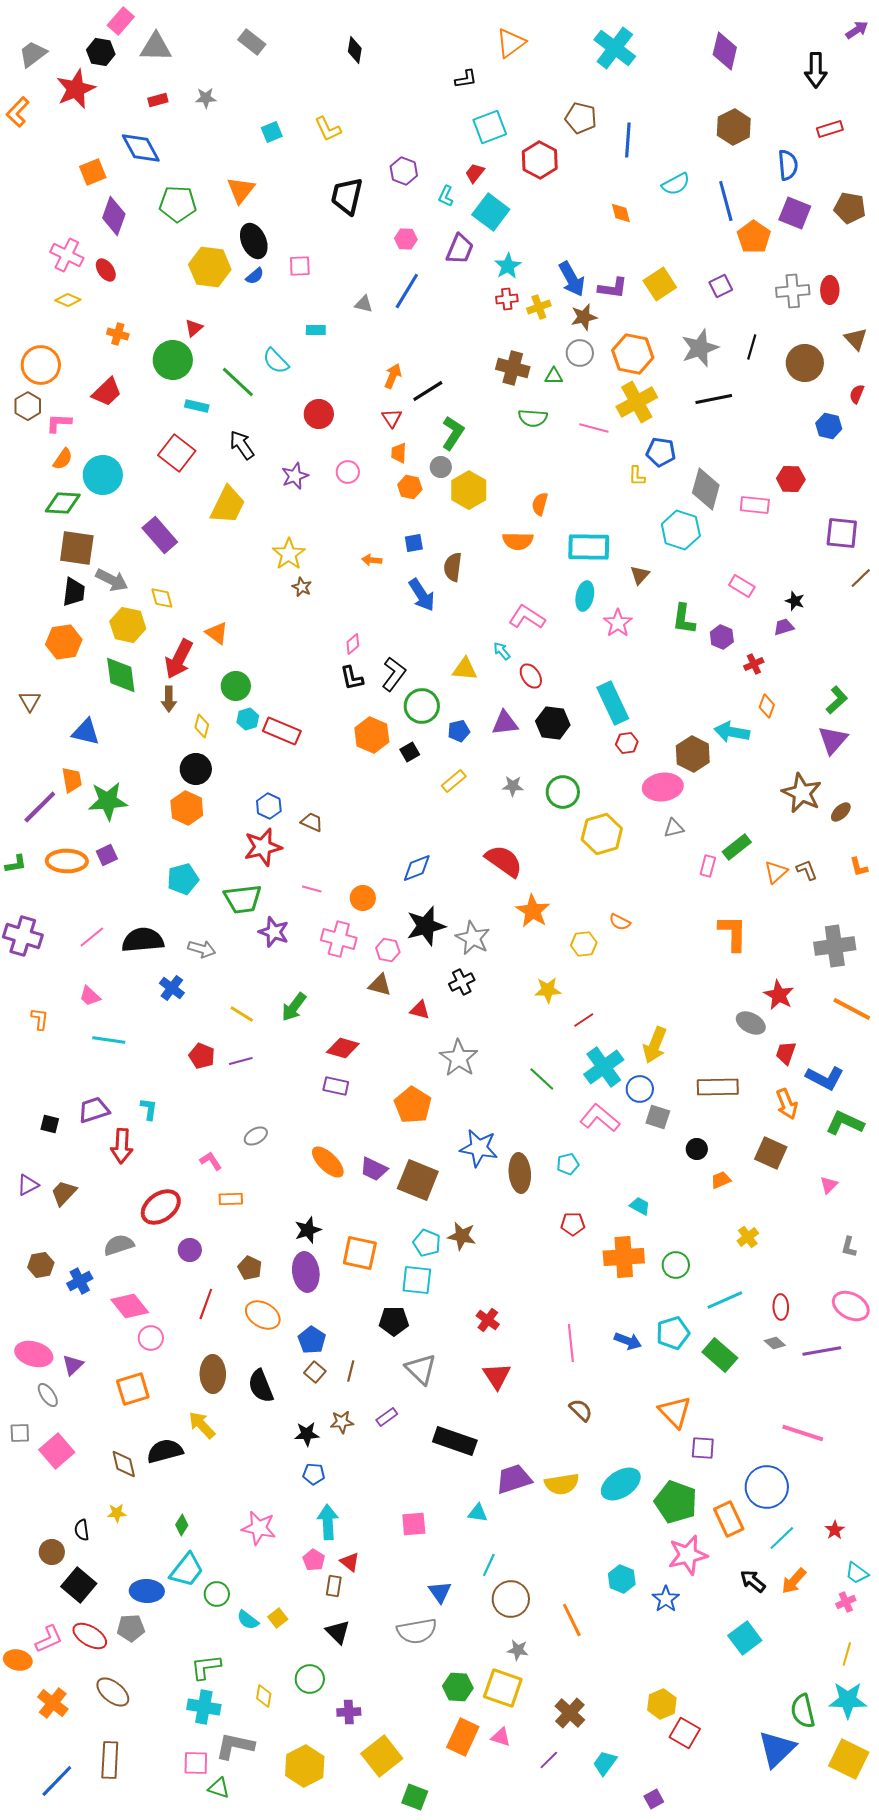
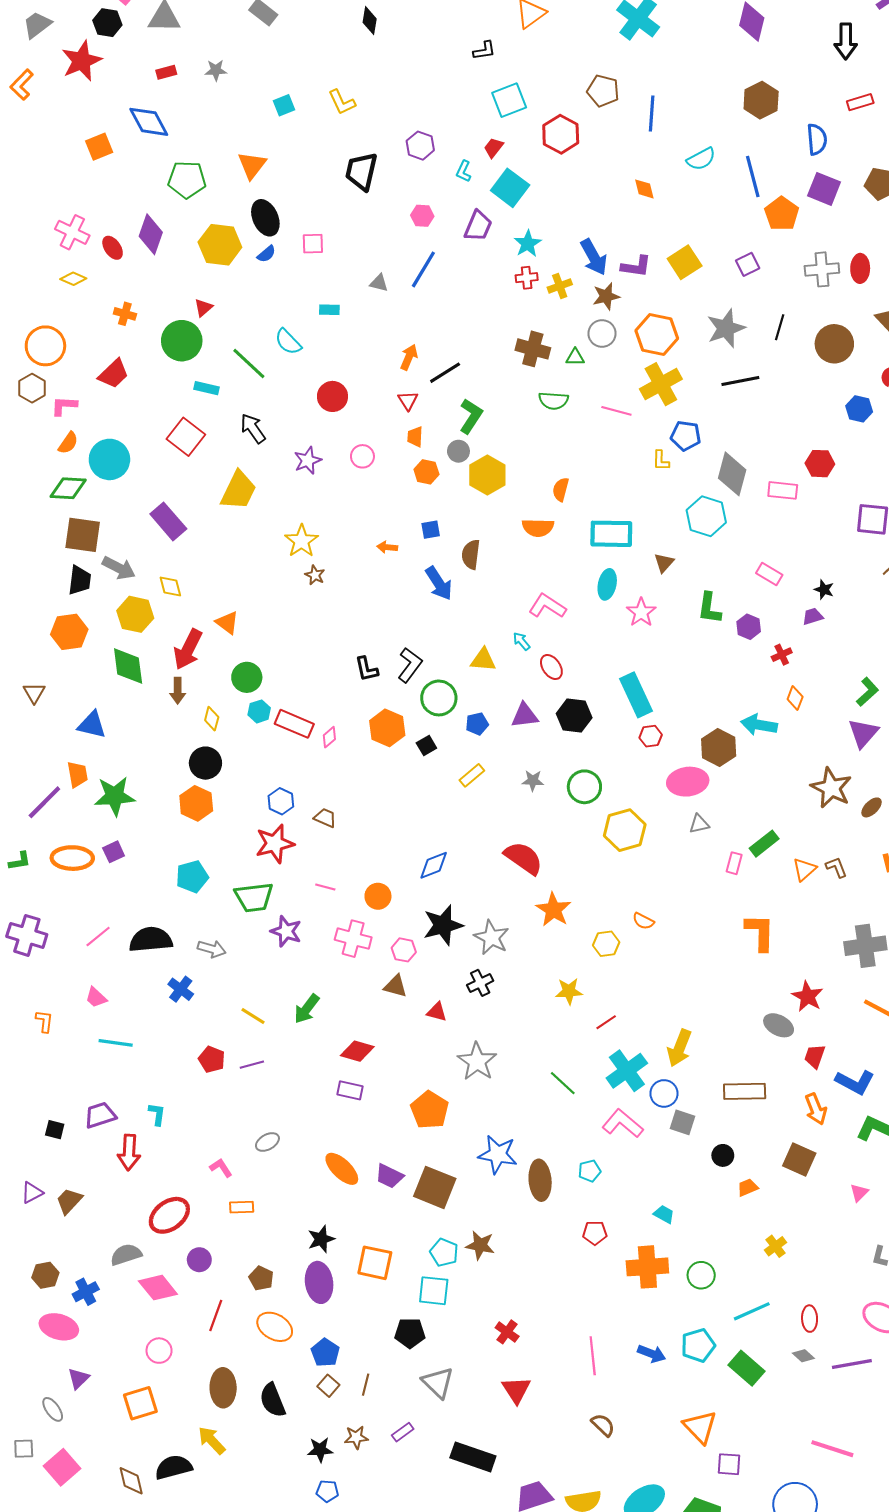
purple diamond: (114, 216) -> (151, 234), moved
pink diamond: (353, 644) -> (329, 737), moved
pink diamond: (130, 1306) -> (158, 1288), moved
pink ellipse: (34, 1354) -> (59, 1327), moved

